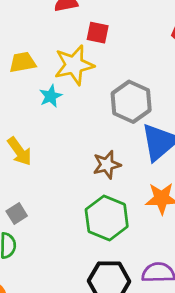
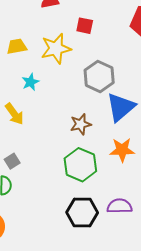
red square: (98, 33) -> (85, 26), moved
cyan star: (51, 96) -> (30, 82), moved

